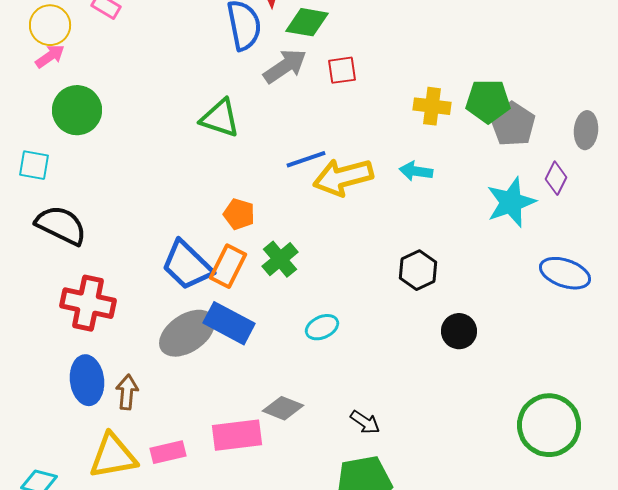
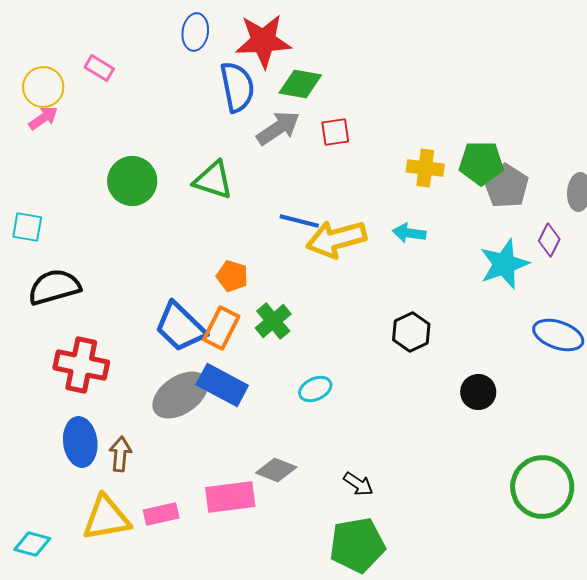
green circle: (77, 110) -> (132, 181), moved
blue line: (306, 159) -> (299, 221), turned 33
black semicircle: (61, 225) -> (54, 287), turned -42
black circle: (459, 331) -> (478, 392), moved

